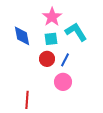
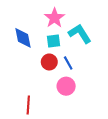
blue line: (65, 60) -> (68, 63), turned -56

